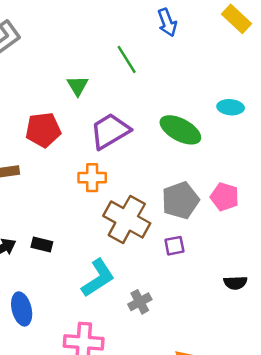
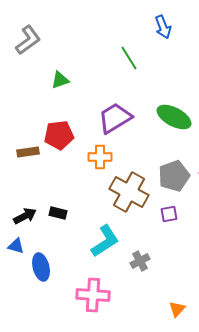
green triangle: (78, 86) -> (60, 80), moved, turned 42
red pentagon: (43, 130) -> (59, 135), moved

